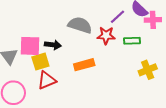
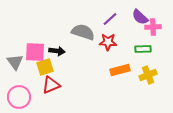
purple line: (117, 17) -> (110, 19), moved
green rectangle: (132, 41) -> (143, 49), moved
orange rectangle: (84, 65) -> (120, 70), moved

